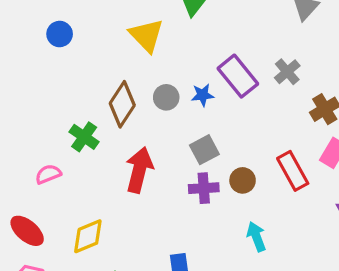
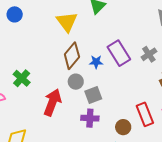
gray circle: (166, 97) -> (76, 82), moved
brown diamond: (122, 104) -> (72, 56), moved
brown circle: (243, 180) -> (123, 127), moved

